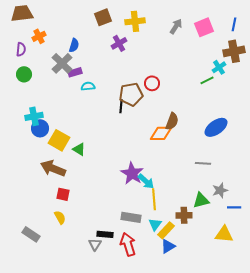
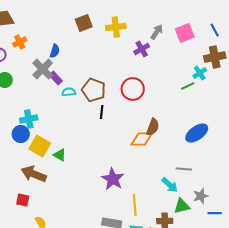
blue line: (234, 24) -> (215, 30), turned -40
purple cross: (119, 43) -> (142, 49), moved
purple rectangle: (75, 72) -> (56, 78), turned 64
red circle: (152, 83) -> (133, 89), size x1.5
brown pentagon: (131, 94) -> (94, 90), moved, turned 30
cyan cross: (34, 116) -> (29, 119), moved
cyan arrow: (146, 181) -> (170, 185), moved
red square: (63, 194) -> (23, 200), moved

